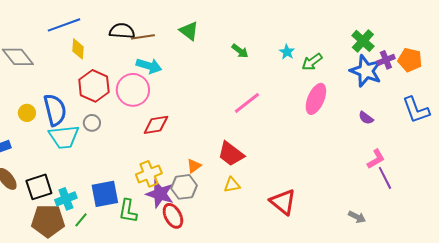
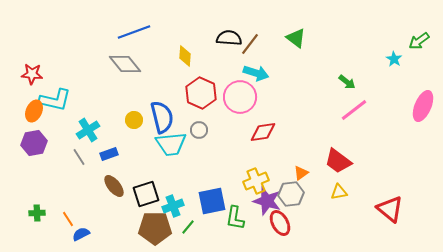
blue line: (64, 25) -> (134, 32), moved
brown line: (143, 37) -> (250, 44), turned -45
green arrow: (240, 51) -> (347, 82), moved
green arrow: (312, 62) -> (419, 41), moved

